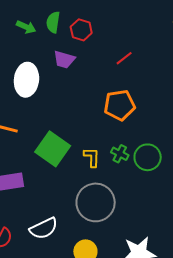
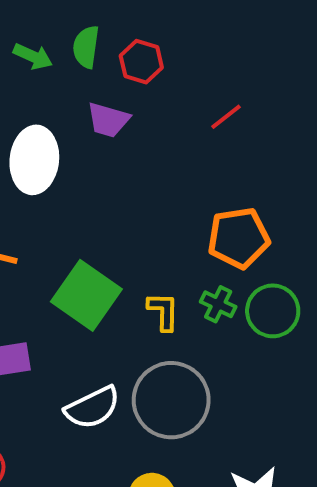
orange pentagon: (120, 105) -> (239, 238), moved
white semicircle: (44, 228) -> (92, 408), moved

